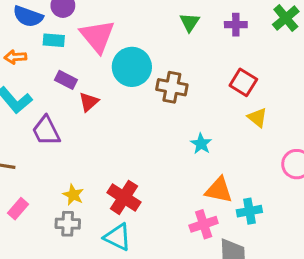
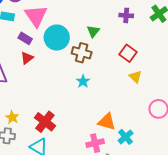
green triangle: (190, 22) -> (93, 31), moved
purple rectangle: (66, 80) -> (25, 38), moved
cyan star: (201, 144) -> (83, 81), moved
cyan cross: (249, 211) -> (126, 137), turned -35

